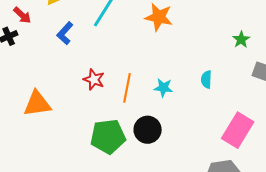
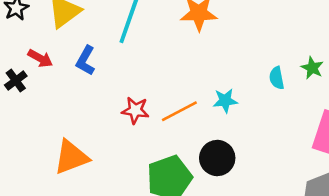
red arrow: (22, 15) -> (40, 58), moved
green star: (241, 40) -> (312, 68), moved
orange line: (127, 88) -> (179, 111), turned 64

